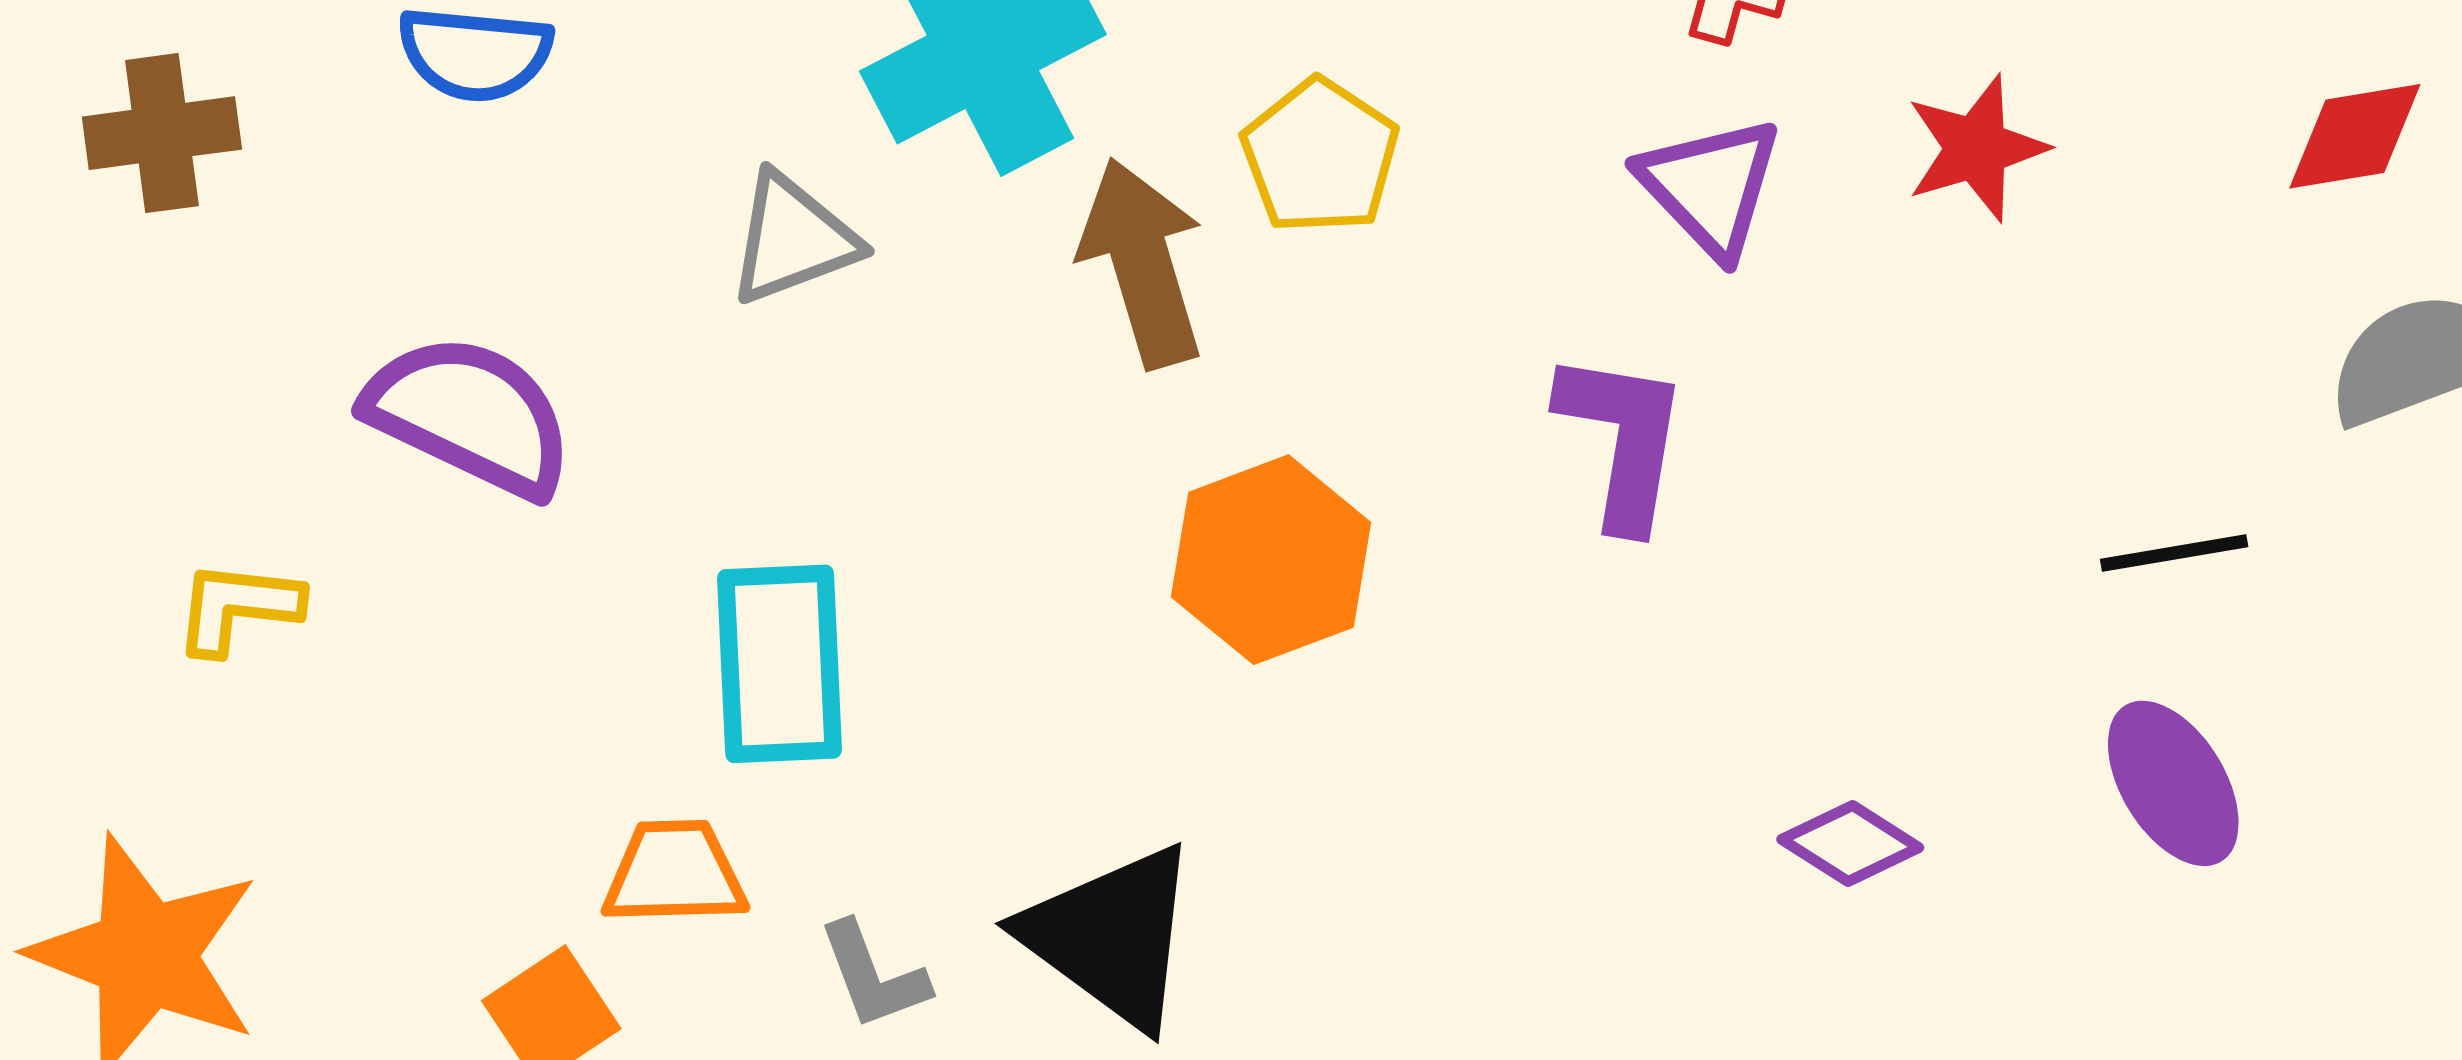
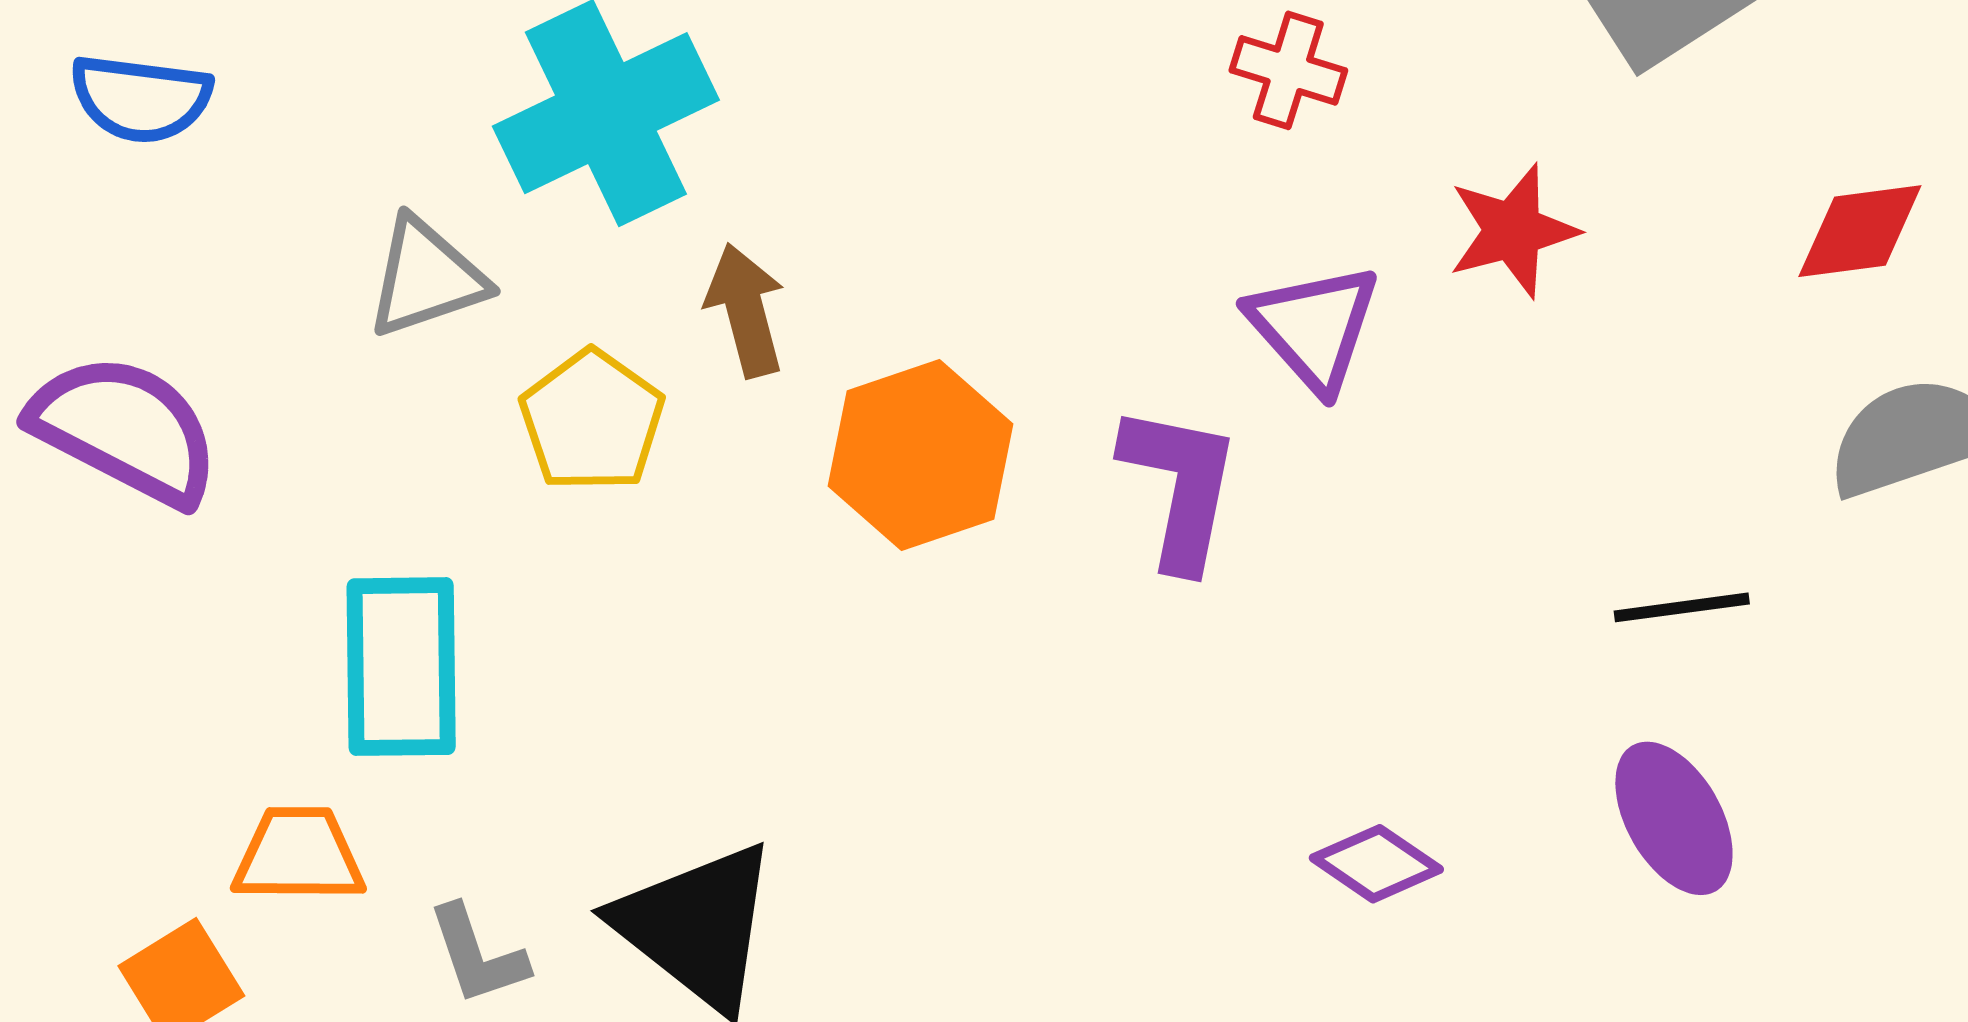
yellow pentagon: (1320, 156) -> (592, 421), moved
purple triangle: (1710, 187) -> (1314, 327), moved
brown arrow: (1142, 263) -> (746, 310), size x0.7
orange hexagon: (1271, 560) -> (921, 455), moved

